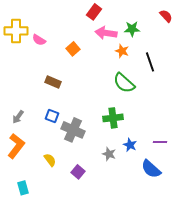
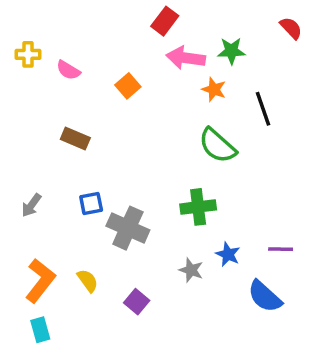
yellow cross: (16, 31) -> (28, 54), size x0.6
brown rectangle: (53, 82) -> (75, 139), moved
blue square: (52, 116) -> (91, 203), turned -32
orange L-shape: (16, 146) -> (40, 281), moved

